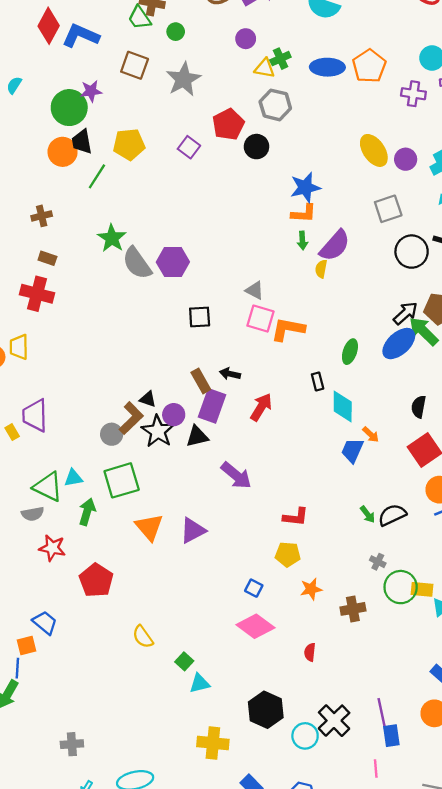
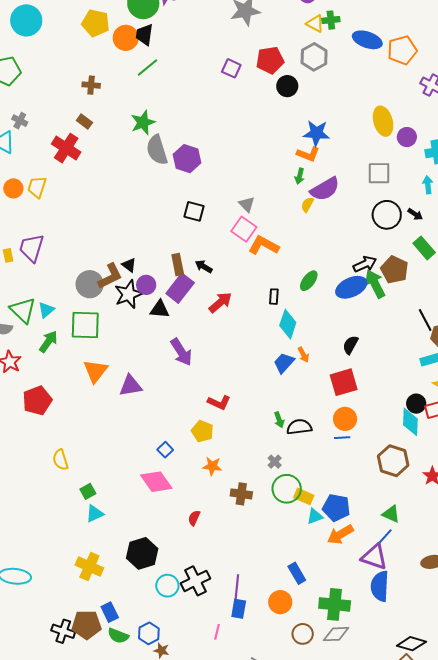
yellow pentagon: (129, 144) -> (96, 23), moved
purple square: (189, 147) -> (231, 68), turned -30
gray circle: (112, 434) -> (90, 284), size x1.4
cyan triangle: (73, 478) -> (46, 310), turned -48
cyan triangle: (200, 683) -> (95, 514), turned -30

